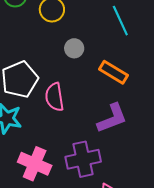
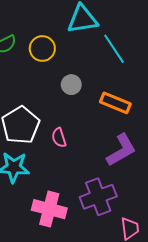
pink semicircle: (55, 97) -> (59, 138), size x0.7

